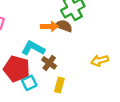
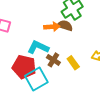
cyan square: (29, 83) -> (36, 79), size x1.6
yellow rectangle: (59, 85) -> (73, 63), moved, turned -48

